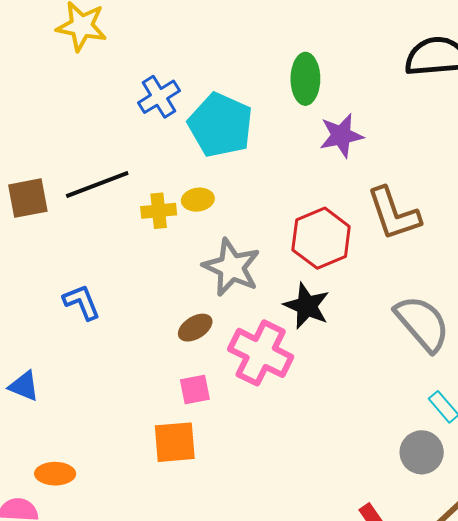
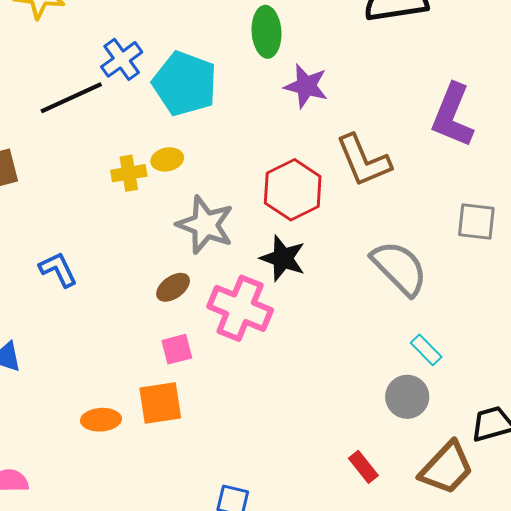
purple star: (341, 136) -> (306, 86), turned 30
black line: (97, 184) -> (71, 98), moved
orange ellipse: (55, 474) -> (101, 420), moved

